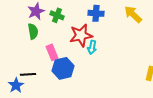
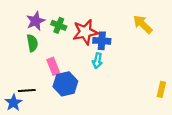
blue cross: (96, 13) -> (102, 41), moved
red star: (81, 35) -> (85, 32), moved

